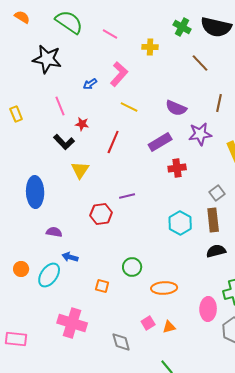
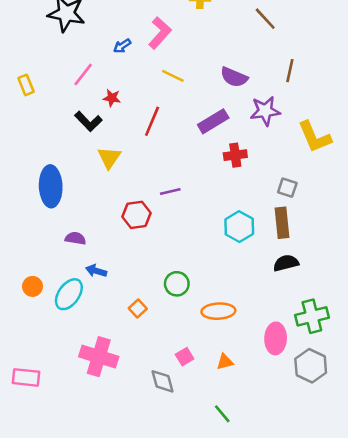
pink line: (60, 106) -> (83, 75), turned 60
gray square: (217, 193) -> (287, 188), turned -35
orange square: (102, 286) -> (138, 309), turned 32
pink square: (148, 323) -> (185, 357), moved

